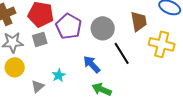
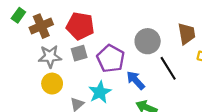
purple pentagon: (69, 26) -> (111, 59), moved
cyan star: (59, 75) -> (100, 92), size x1.5

